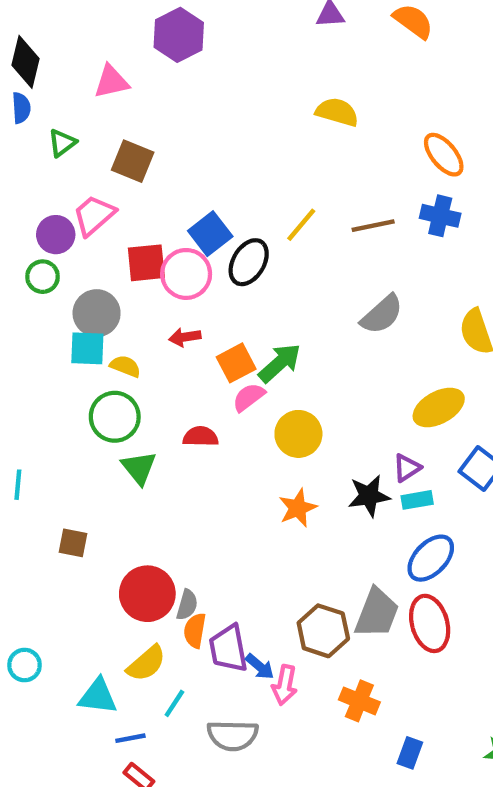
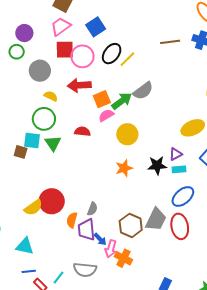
pink trapezoid: (94, 215) -> (61, 26), moved
yellow line: (301, 225) -> (127, 59), moved
blue square: (210, 234) -> (96, 27), moved
gray semicircle: (382, 314) -> (143, 91), moved
red arrow: (185, 337) -> (79, 85), size x1.6
cyan square: (87, 348) -> (32, 140), moved
brown square: (73, 543) -> (21, 152), moved
gray semicircle: (187, 605) -> (92, 209), moved
yellow semicircle: (146, 663) -> (33, 208), moved
orange cross: (359, 701) -> (123, 258), moved
cyan line: (174, 703) -> (59, 278), moved
blue line: (130, 738) -> (29, 271), moved

